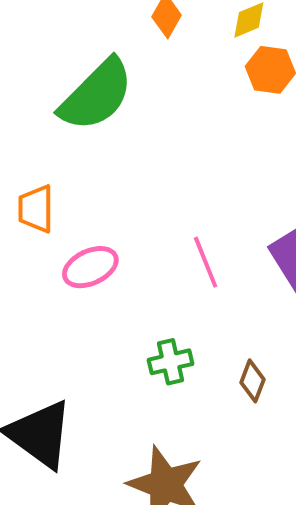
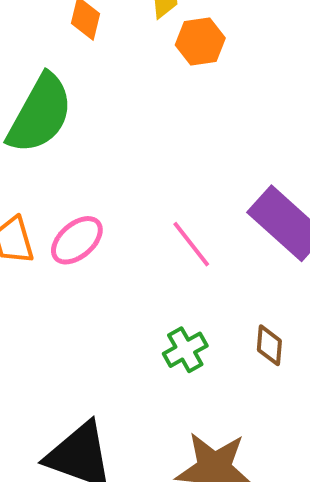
pink ellipse: (90, 267) -> (77, 240), moved

